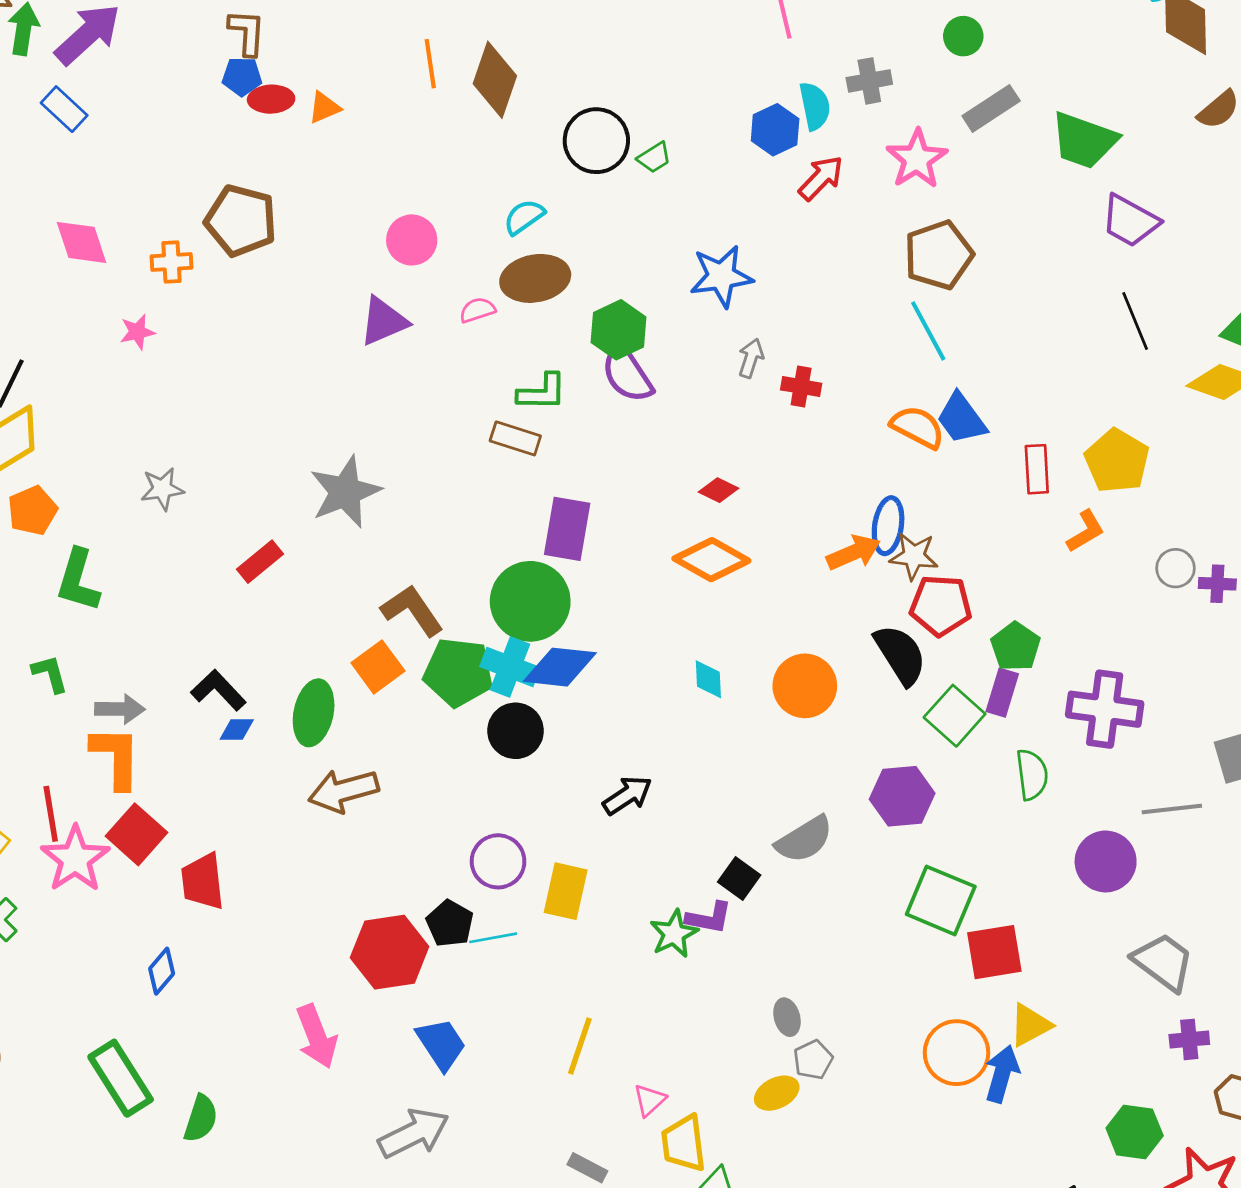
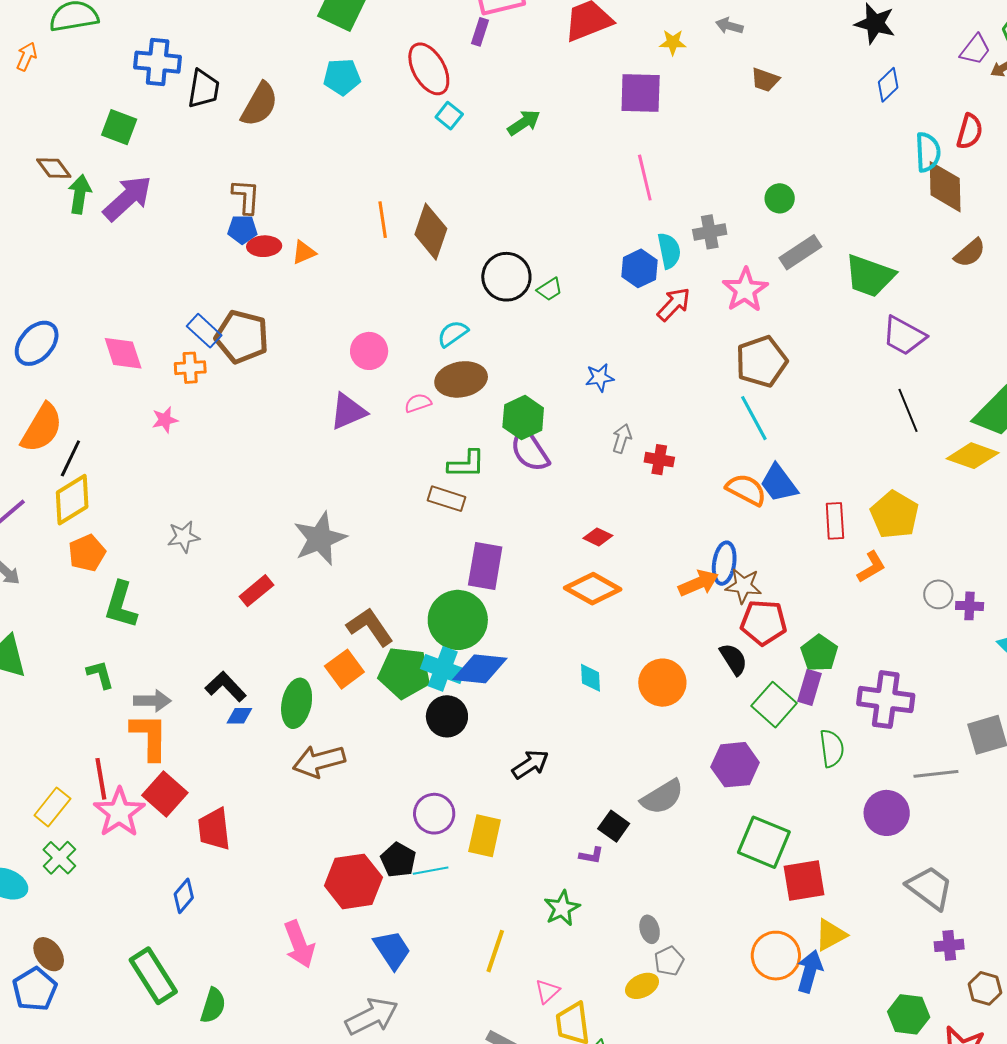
blue rectangle: (64, 109) -> (204, 331), moved
blue star: (721, 276) -> (600, 378), size x0.6
black semicircle: (900, 655) -> (733, 659), size x0.7
purple L-shape: (709, 918) -> (591, 855), size x0.7
green star: (674, 934) -> (562, 908), moved

